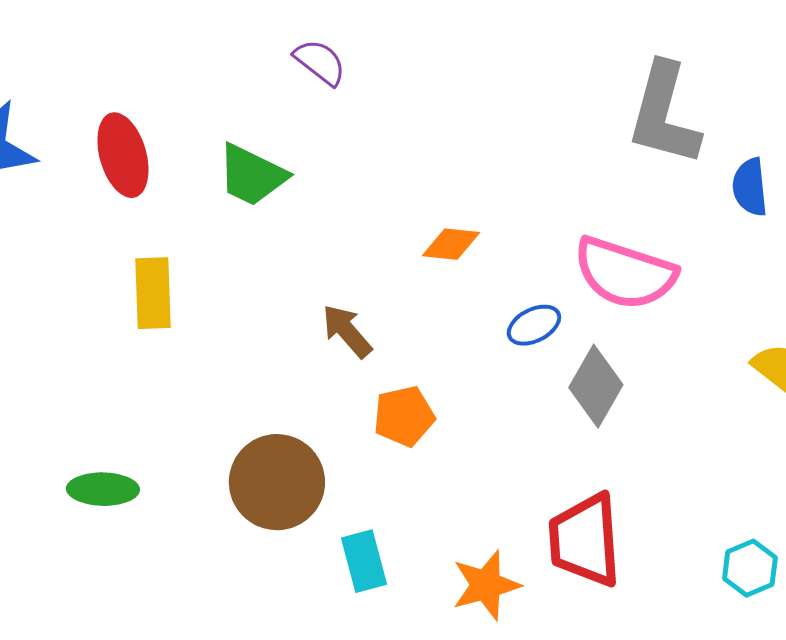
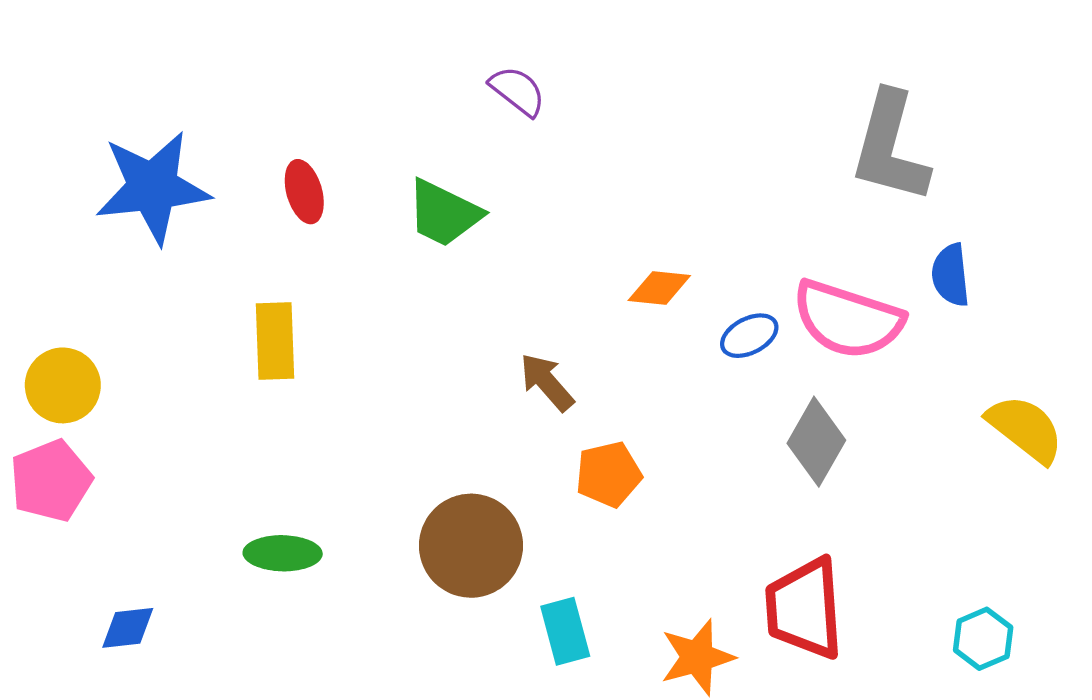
red ellipse: (123, 155) -> (304, 192), size x0.7
blue semicircle: (750, 187) -> (951, 275), moved
yellow rectangle: (153, 293) -> (275, 341), moved
blue ellipse: (534, 325) -> (749, 336), moved

